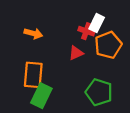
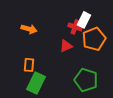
orange rectangle: (33, 75) -> (29, 65), size x0.6

